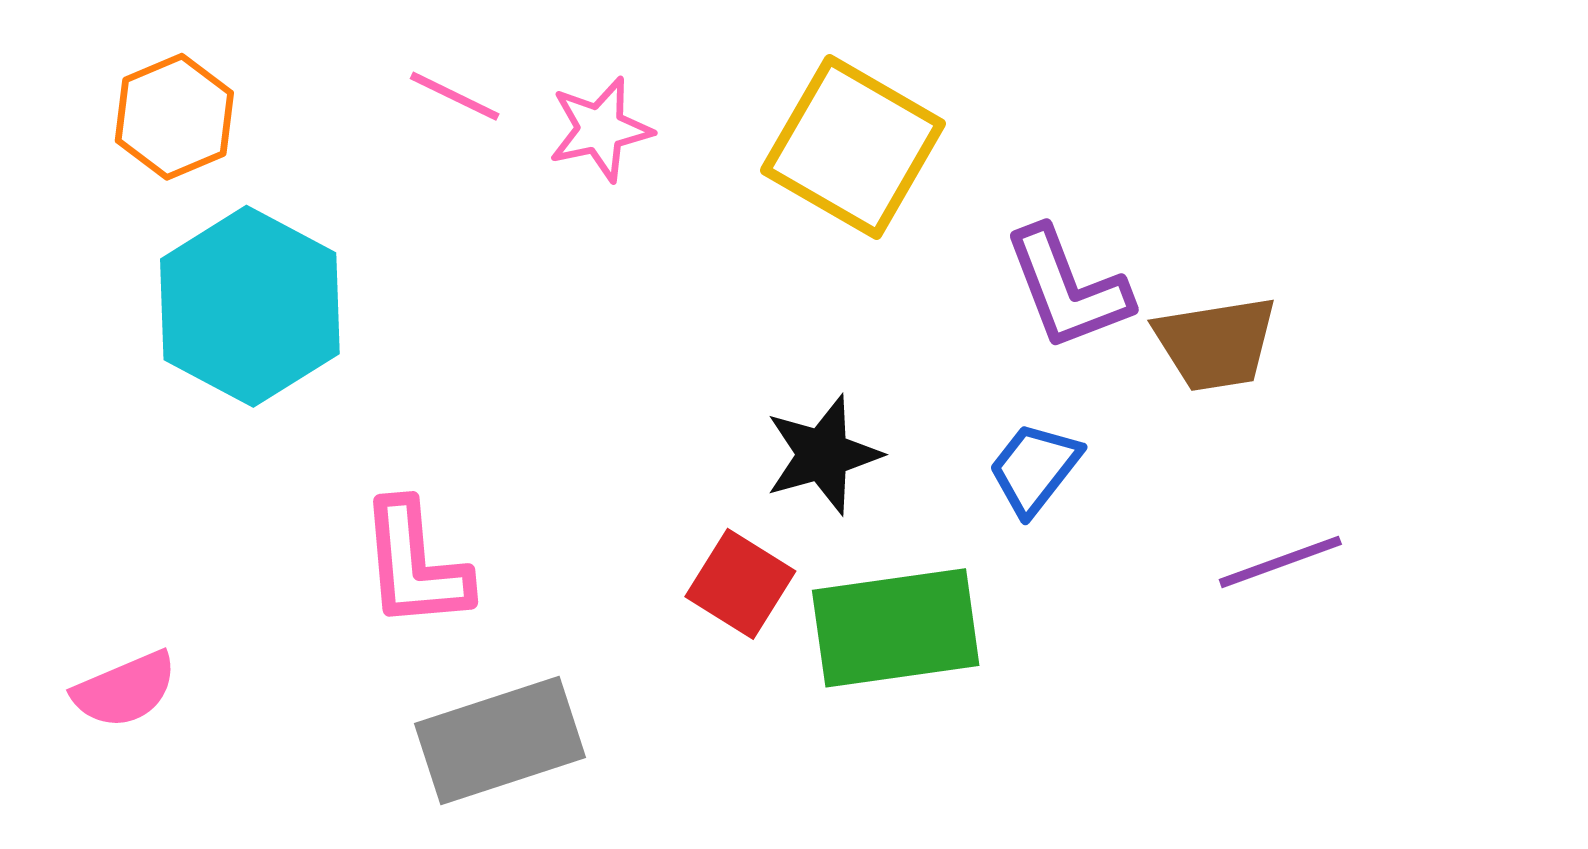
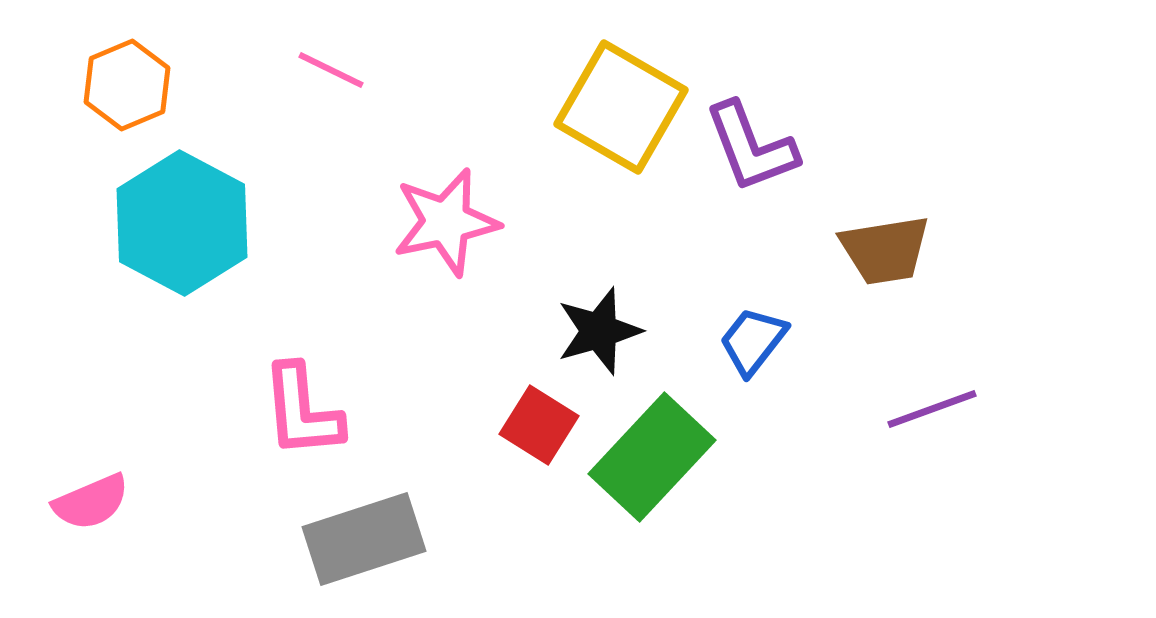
pink star: (600, 129) -> (446, 222), moved, size x1.4
purple L-shape: (1067, 288) -> (751, 147), moved
green rectangle: (896, 628) -> (652, 457), turned -39

